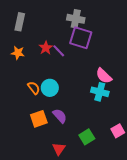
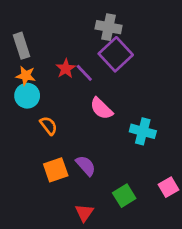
gray rectangle: (20, 22) -> (21, 46), moved, turned -30
purple square: (81, 38) -> (116, 54), turned 30
pink semicircle: (104, 76) -> (101, 109), moved
cyan circle: (50, 88) -> (27, 96), moved

